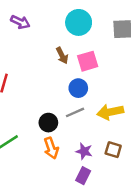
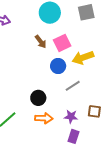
gray line: (75, 112) -> (73, 86), moved
yellow arrow: (110, 112) -> (83, 58), moved
orange arrow: (51, 148) -> (44, 118), turned -60

